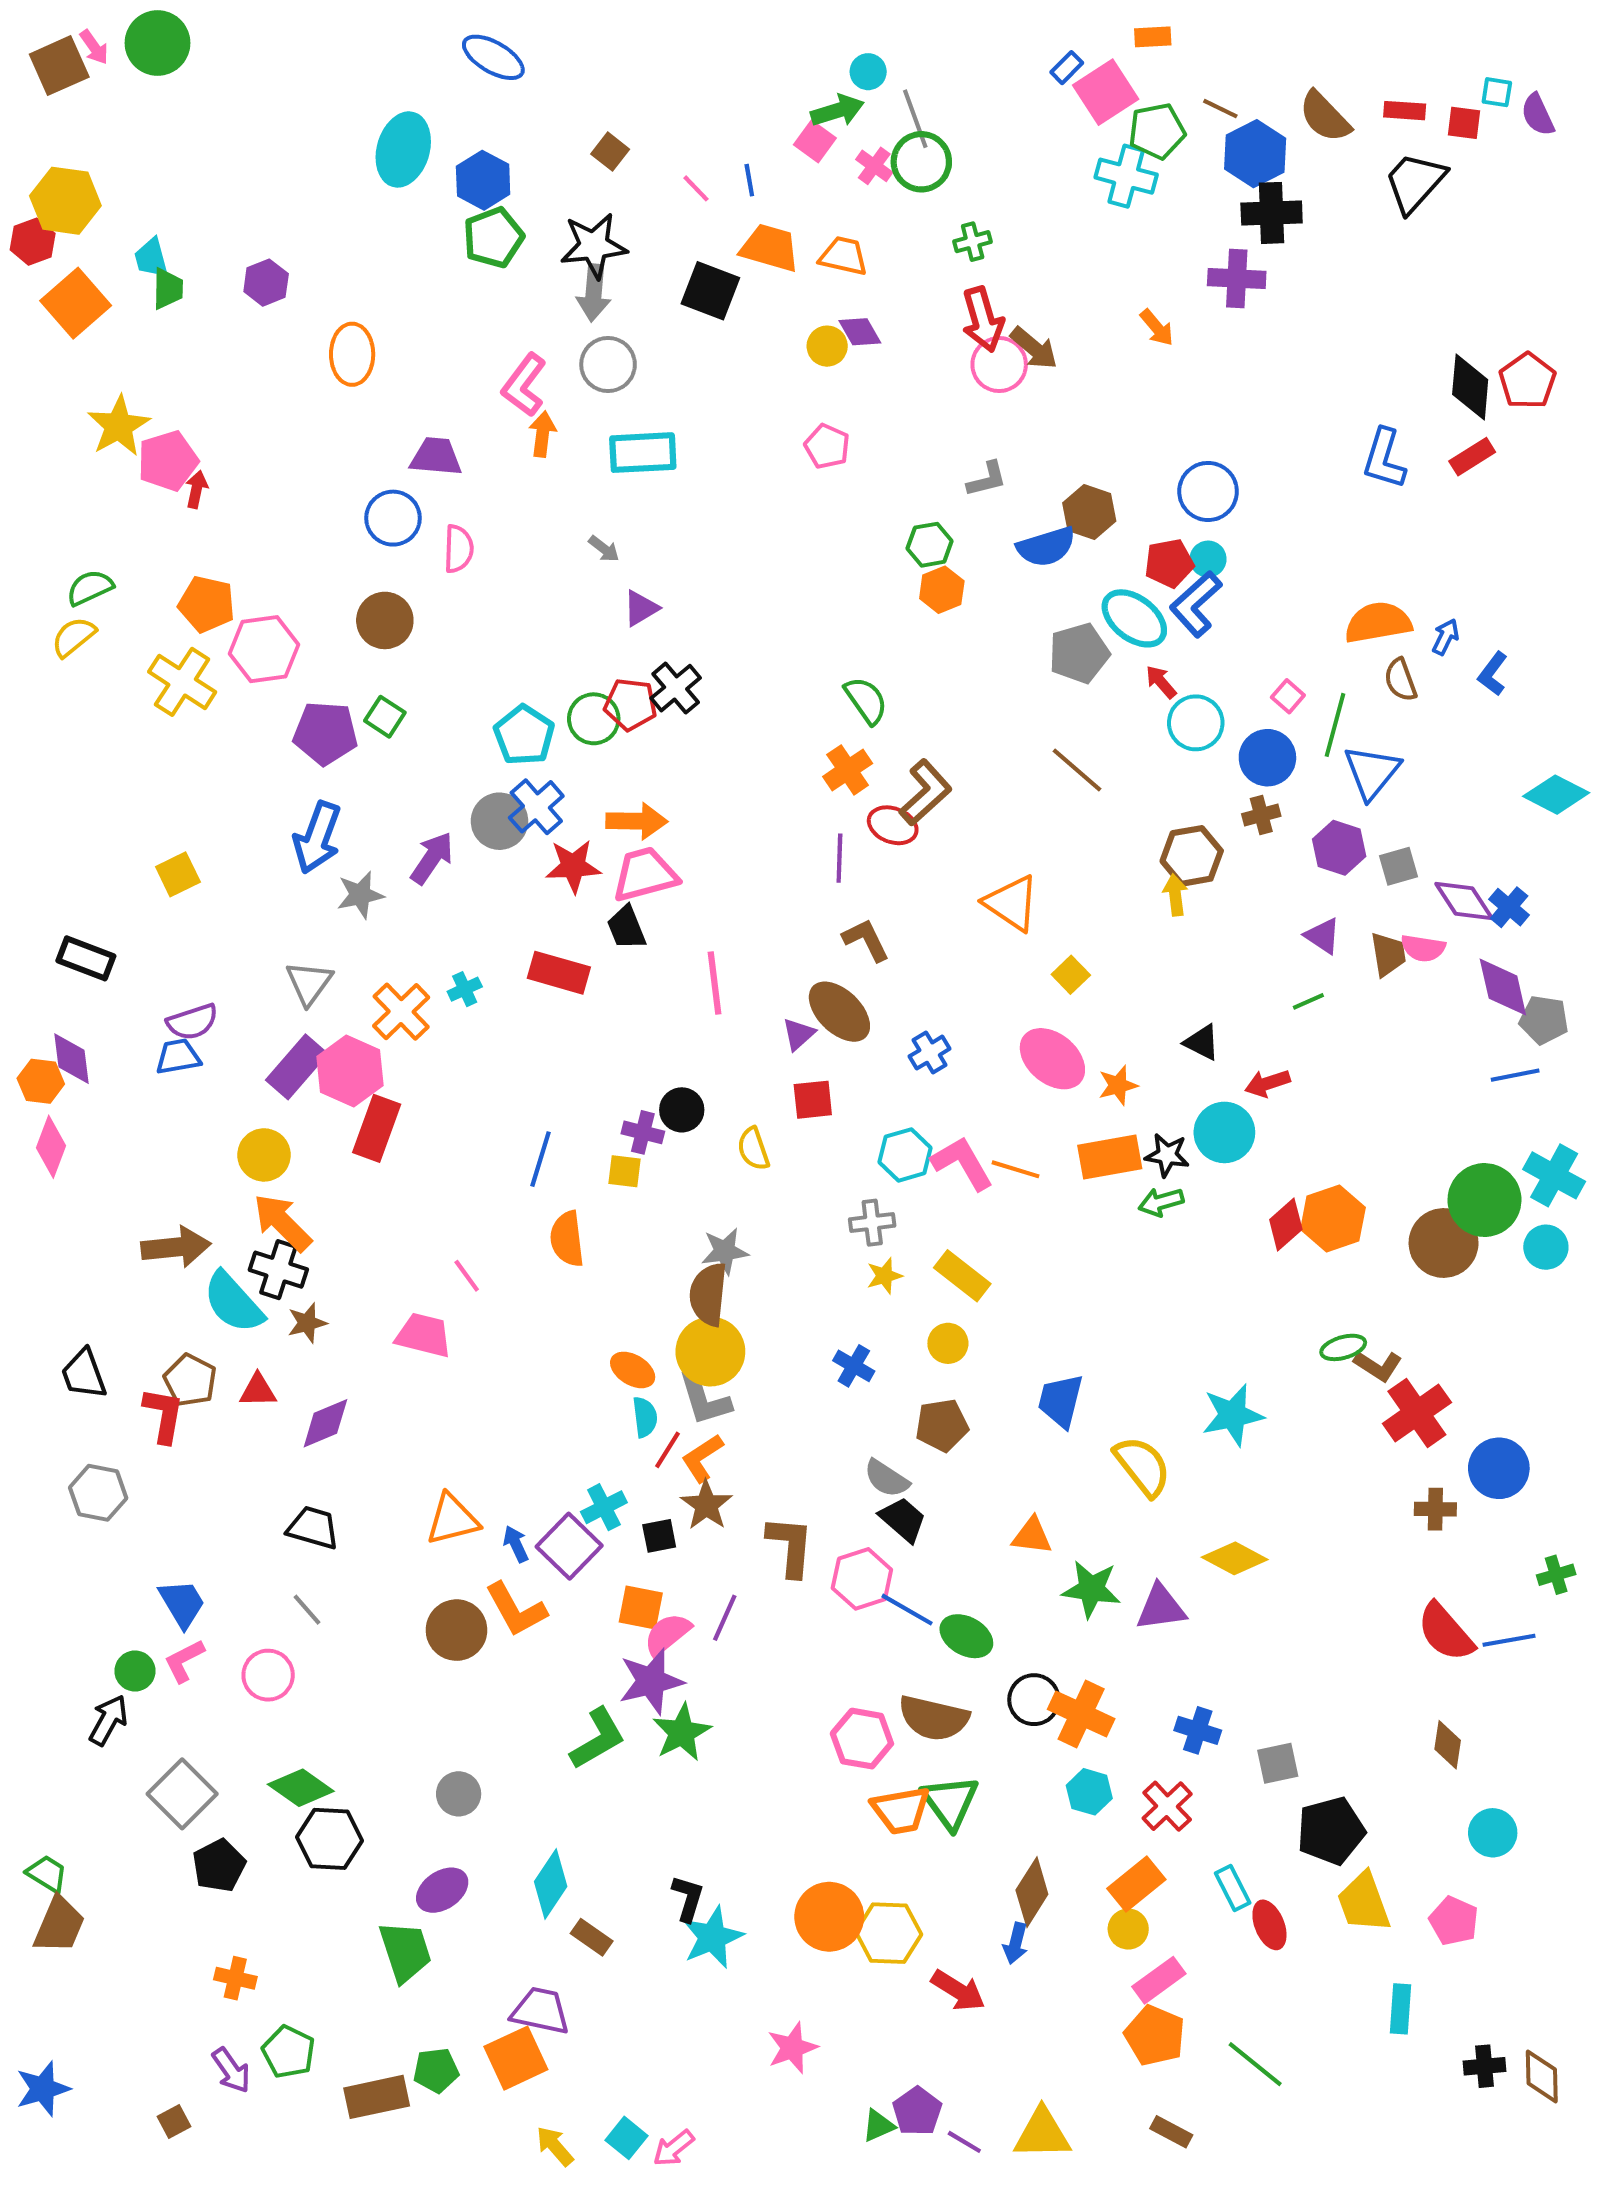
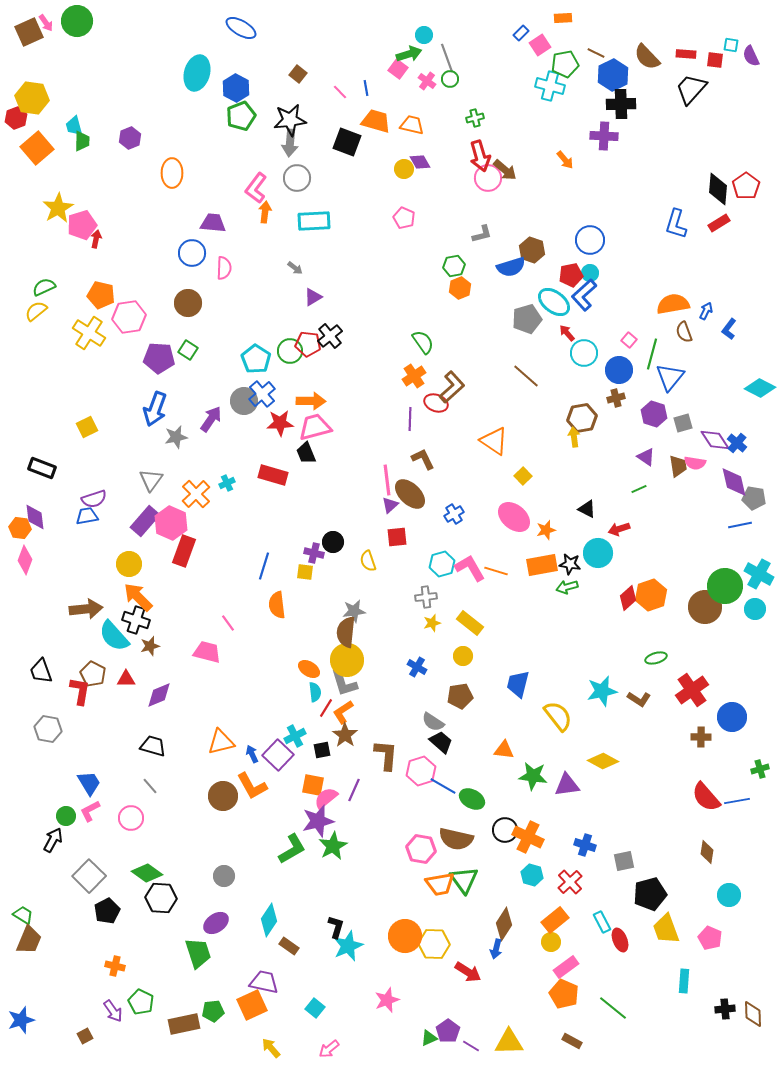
pink square: (1106, 92) -> (540, 45), size x0.7
green circle: (921, 162) -> (450, 79), size x0.6
pink line: (715, 983) -> (387, 480), moved
brown L-shape: (1378, 1366) -> (639, 699), moved
cyan square: (626, 2138) -> (315, 1008), moved

